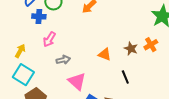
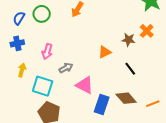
blue cross: (39, 16) -> (17, 43), moved
orange triangle: (105, 54) -> (105, 52), turned -32
cyan square: (23, 75) -> (43, 86), moved

